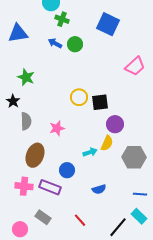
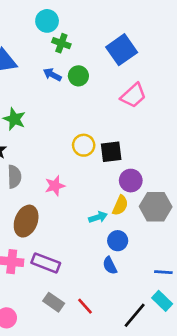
blue square: (108, 24) -> (122, 50), turned 30
pink trapezoid: (135, 66) -> (133, 95), moved
gray hexagon: (134, 157) -> (156, 207), moved
blue circle: (67, 170) -> (118, 241), moved
blue semicircle: (99, 189) -> (110, 266), turned 80
gray rectangle: (43, 217) -> (54, 302), moved

